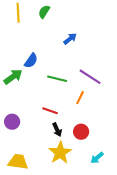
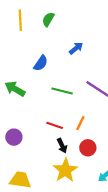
blue semicircle: (31, 61) -> (41, 63), moved
green arrow: (13, 77) -> (15, 89), turned -114
orange line: (80, 98) -> (80, 123), moved

